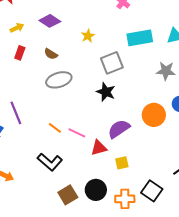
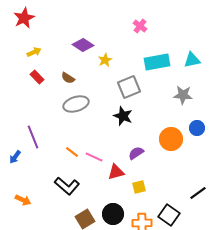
purple diamond: (50, 21) -> (83, 45), moved
red rectangle: (20, 53) -> (37, 77), turned -64
purple semicircle: (119, 129) -> (136, 153), size x0.7

